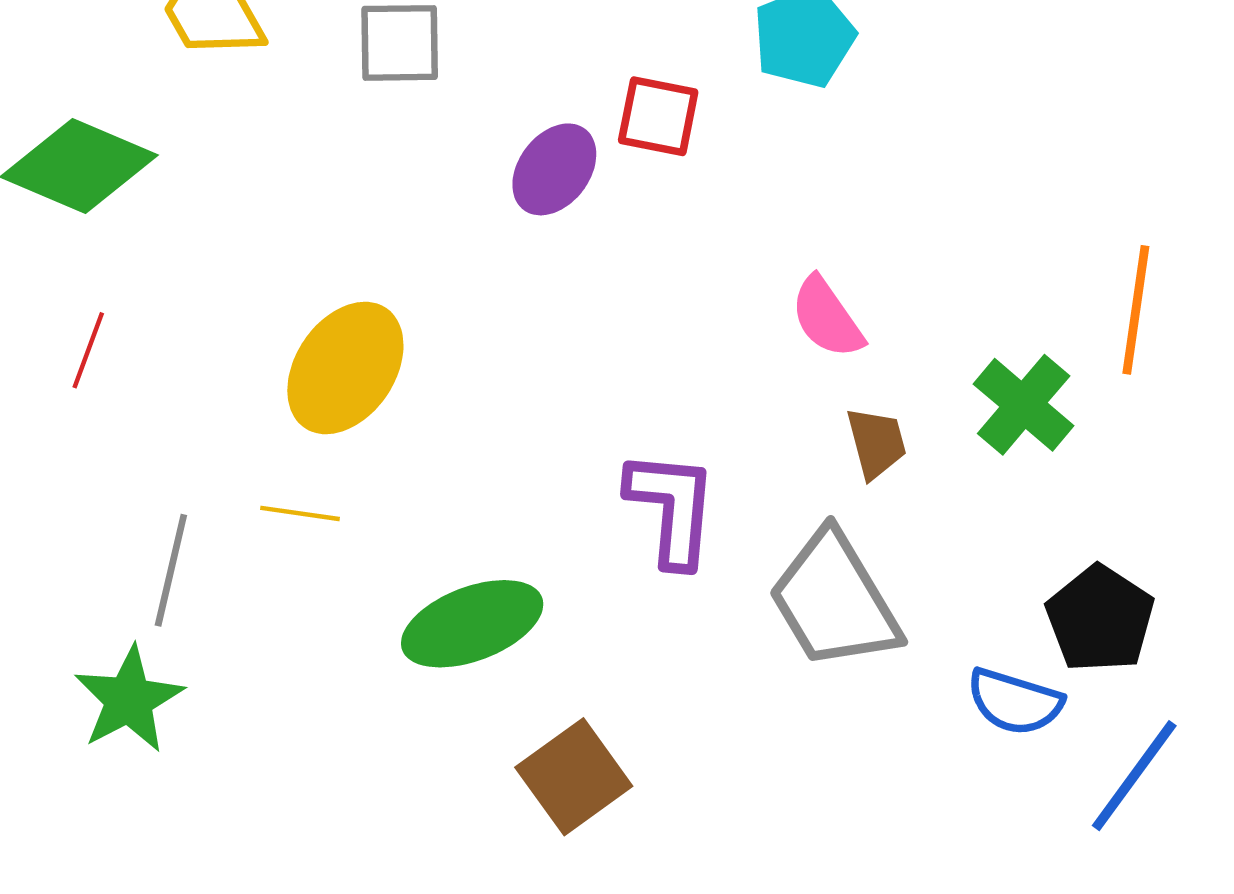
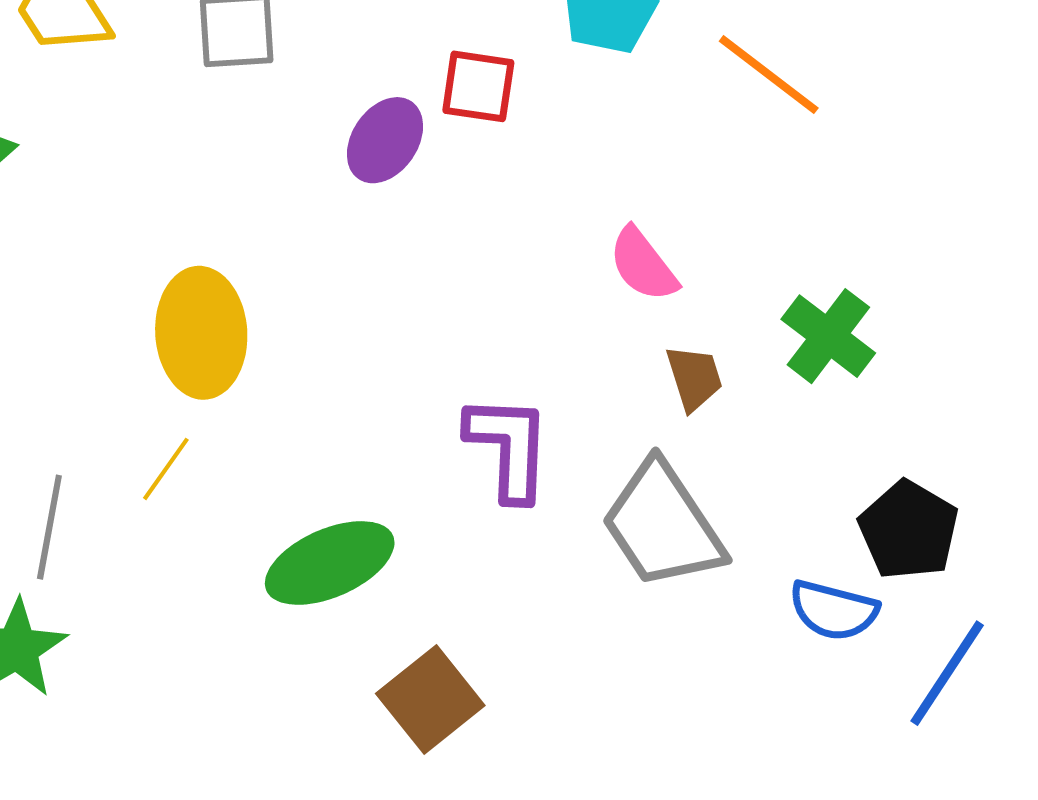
orange line: (1136, 310) -> (769, 75), moved, turned -58
yellow ellipse: (345, 368) -> (201, 333), turned -35
yellow line: (300, 513) -> (166, 469), turned -60

